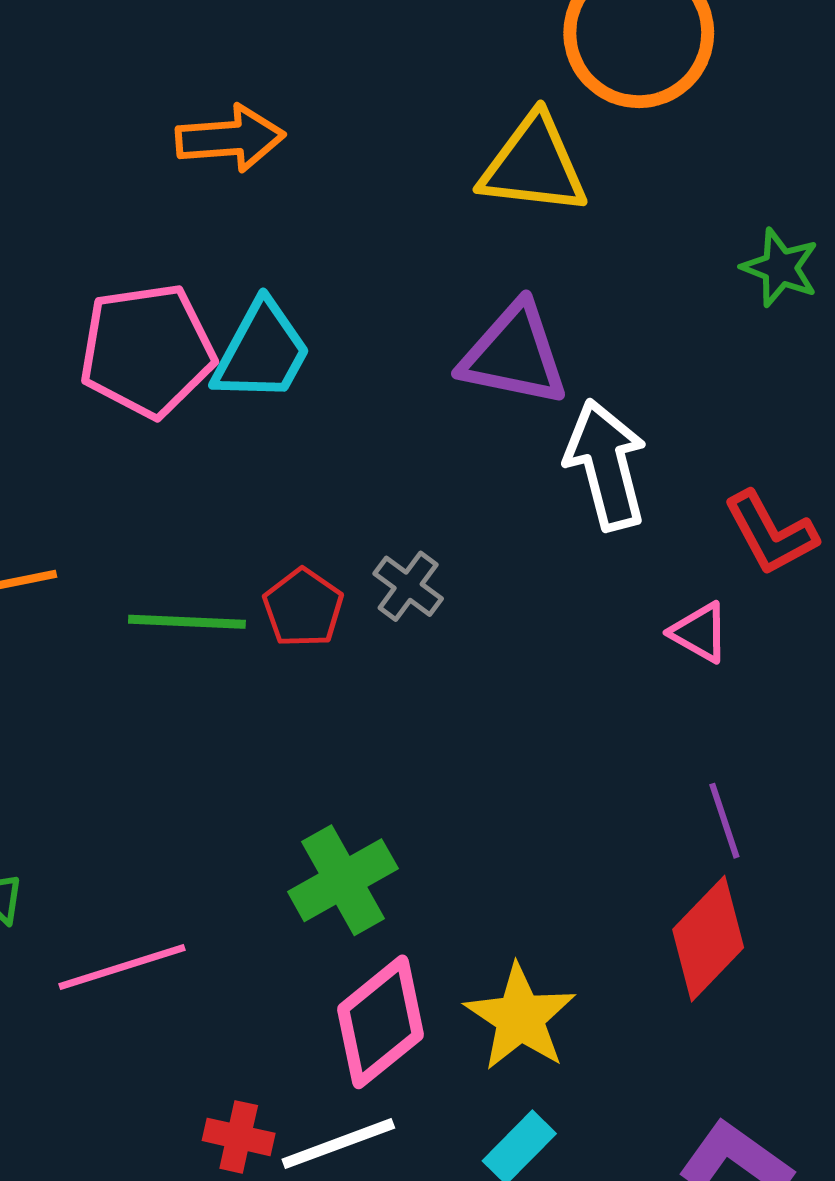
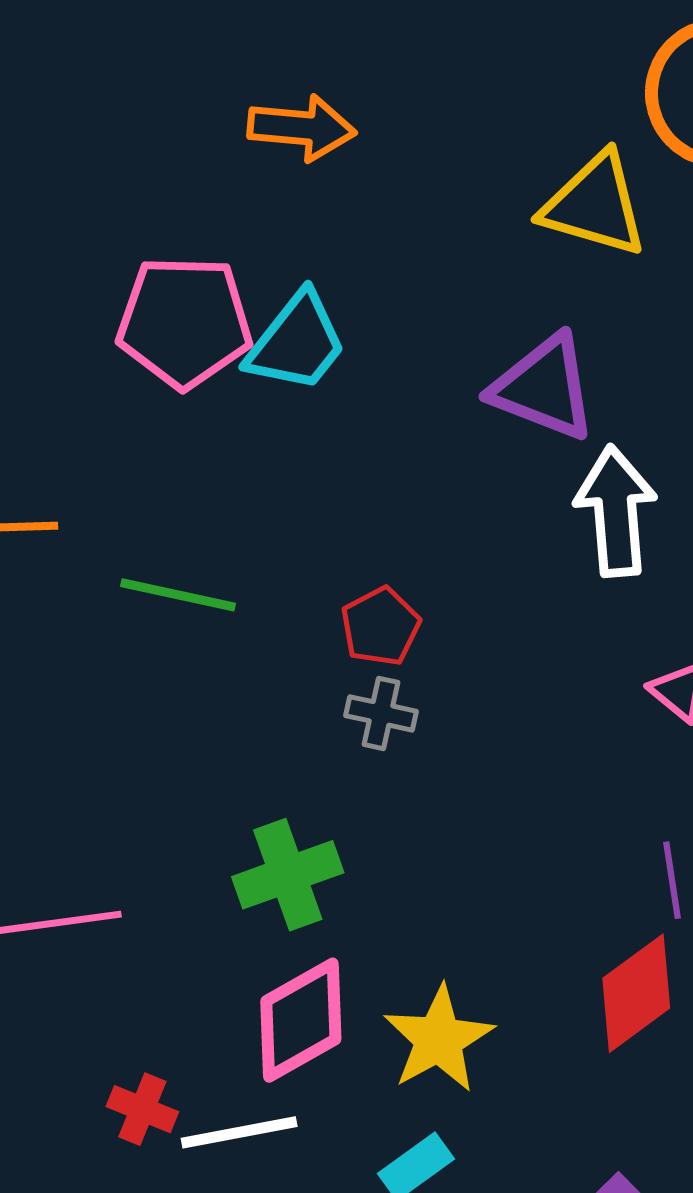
gray cross: (408, 586) -> (381, 713), moved, turned -34
red pentagon: (303, 608) -> (381, 626), moved

